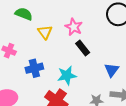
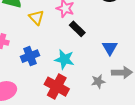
cyan star: (67, 75) -> (64, 59), turned 30

